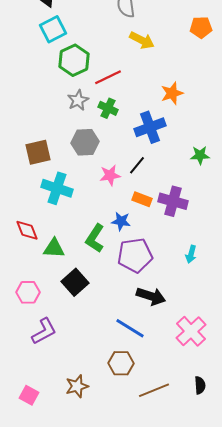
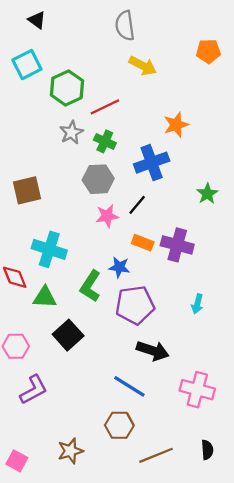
cyan square: (53, 29) -> (27, 65), moved
gray hexagon: (85, 142) -> (98, 179), moved
green star: (200, 155) -> (207, 194), turned -30
cyan cross: (57, 188) -> (49, 249), moved
pink cross: (191, 331) -> (197, 390), turned -32

